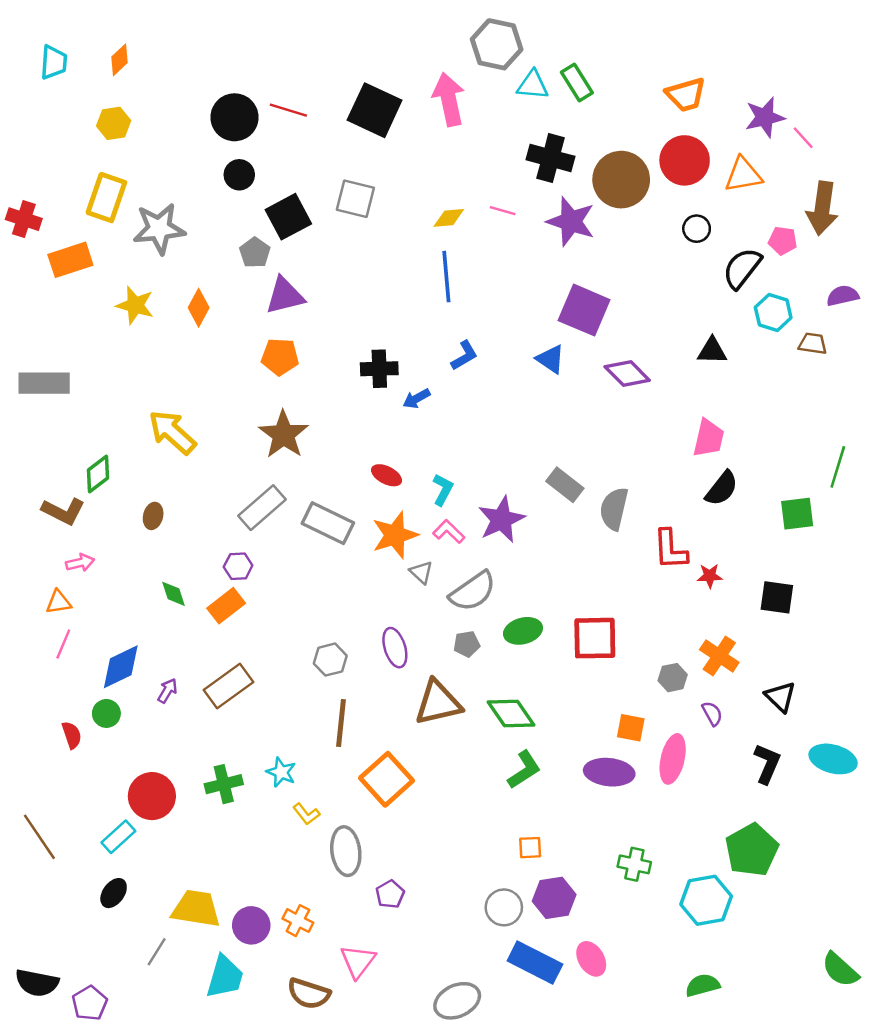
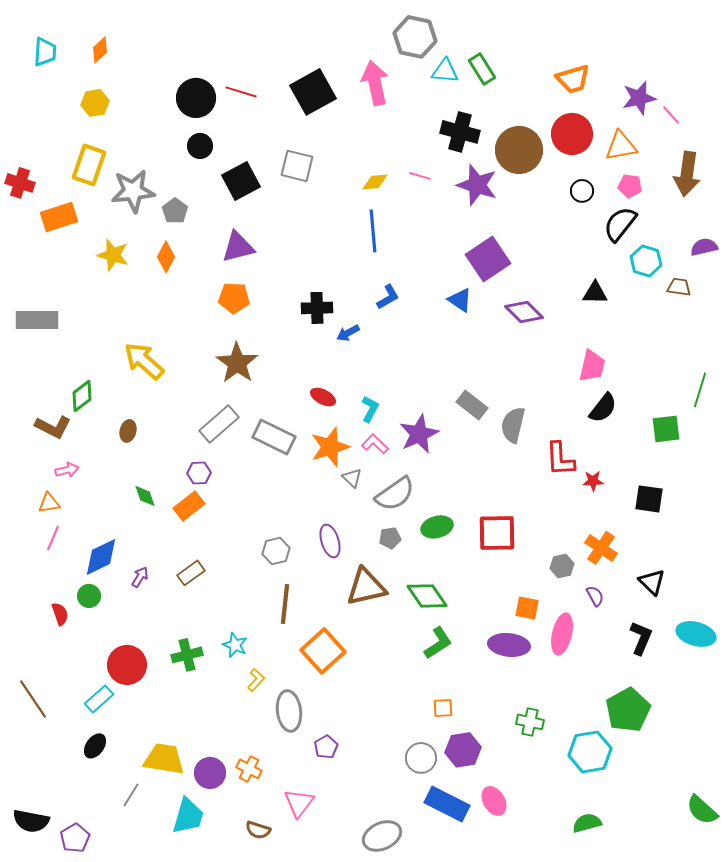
black square: (375, 110) -> (313, 92), turned 36
pink pentagon: (783, 241) -> (630, 186), moved
gray pentagon: (255, 253) -> (175, 211), moved
purple square: (584, 310) -> (488, 259), turned 33
brown rectangle: (229, 686) -> (191, 573), size x0.7
yellow L-shape: (306, 814) -> (256, 680), turned -100
brown semicircle: (309, 994) -> (258, 830), size x0.7

